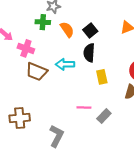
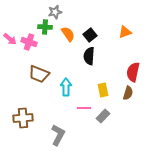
pink cross: (26, 48) -> (29, 42), moved
cyan arrow: (65, 64) -> (66, 87), moved, turned 90
yellow rectangle: (102, 77) -> (103, 90), moved

